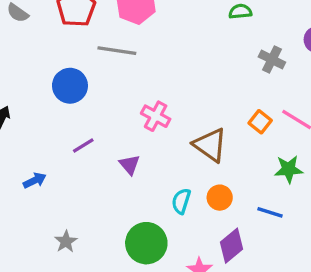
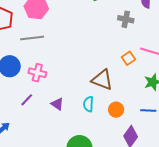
pink cross: (156, 116) -> (37, 73), moved
orange square: (260, 122) -> (128, 58), turned 32
cyan semicircle: (181, 201) -> (88, 104), moved

